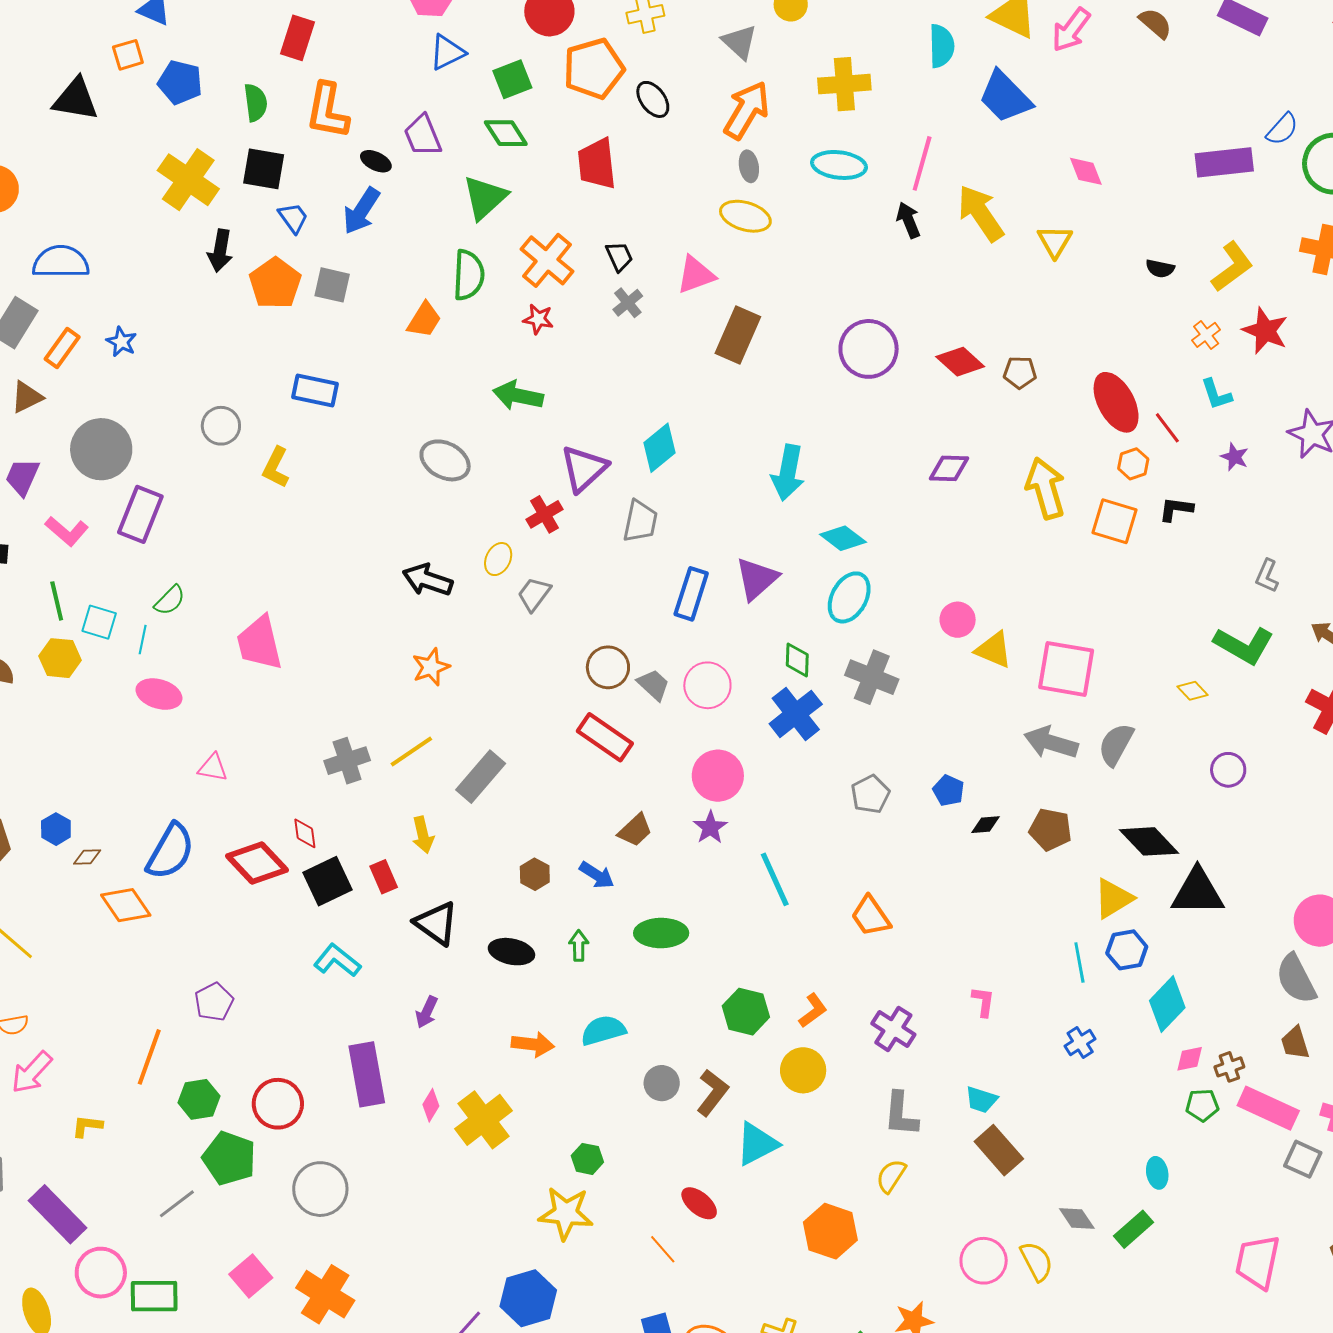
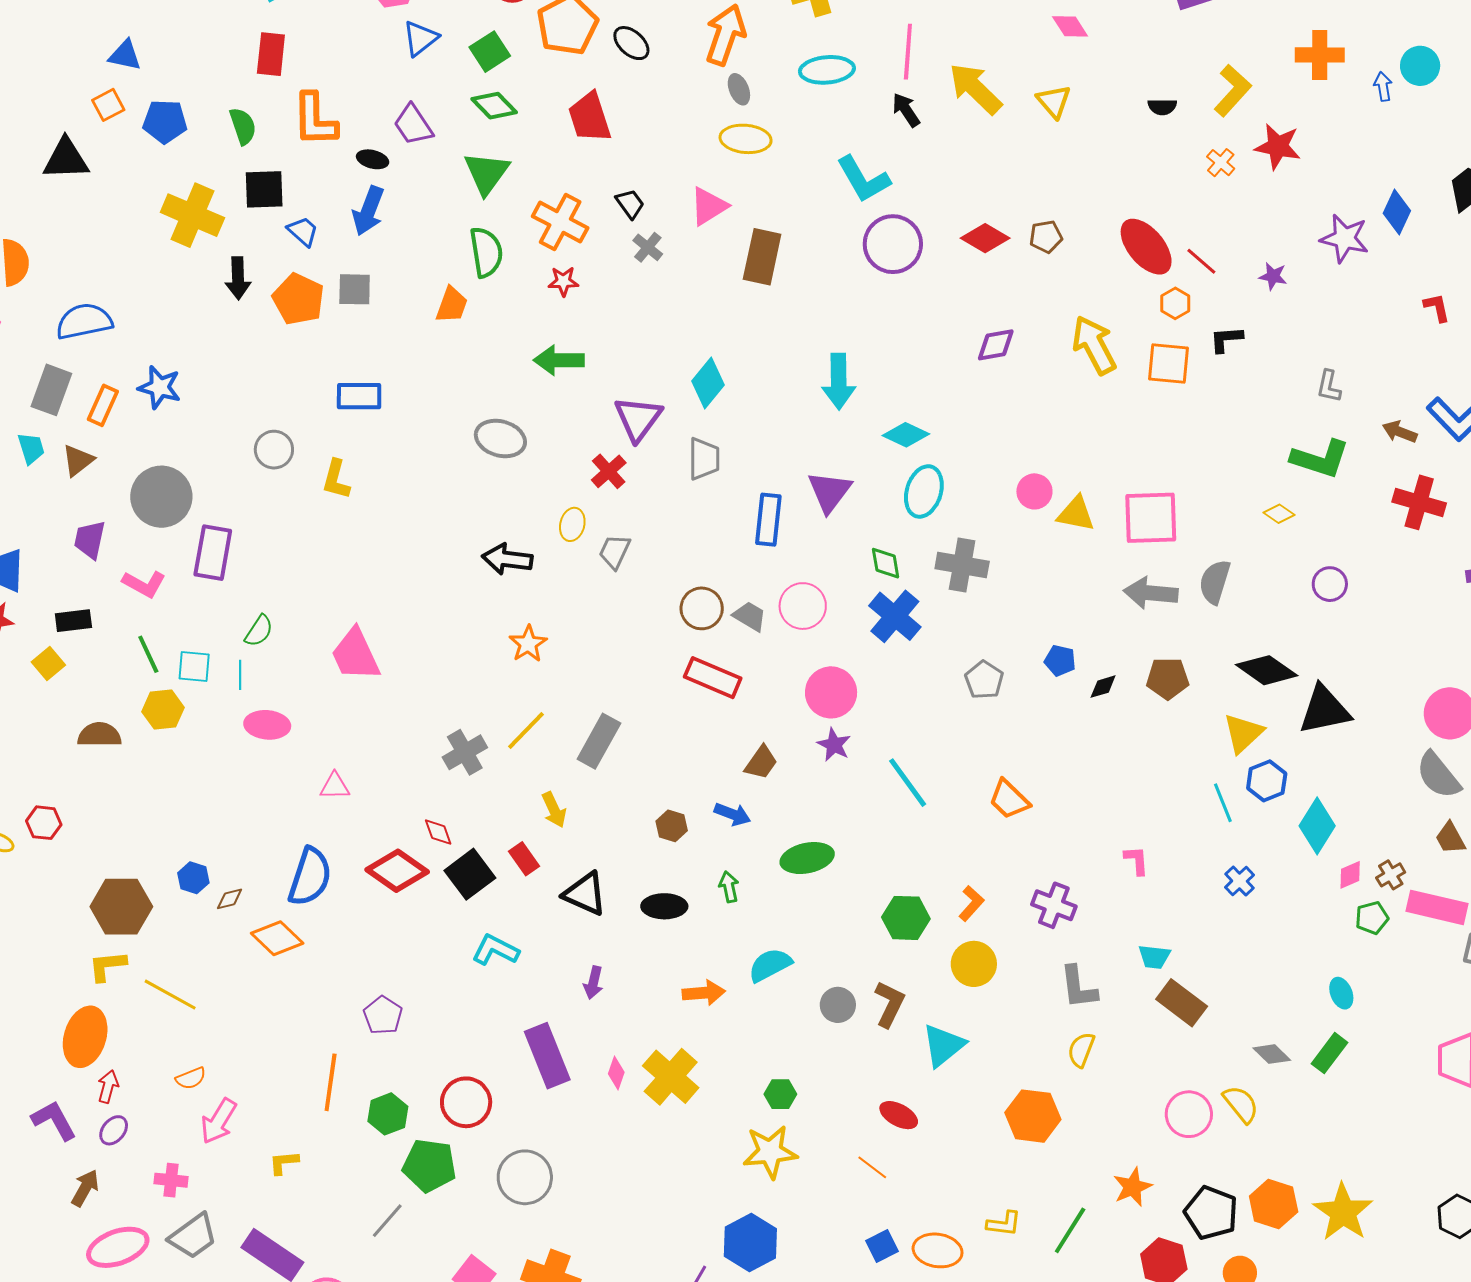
blue star: (121, 342) -> (160, 387), size x1.4
cyan L-shape: (1216, 394) -> (863, 179), moved, size x1.6

